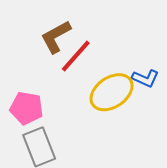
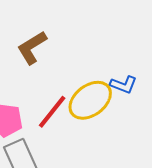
red line: (76, 56) -> (52, 112), moved

